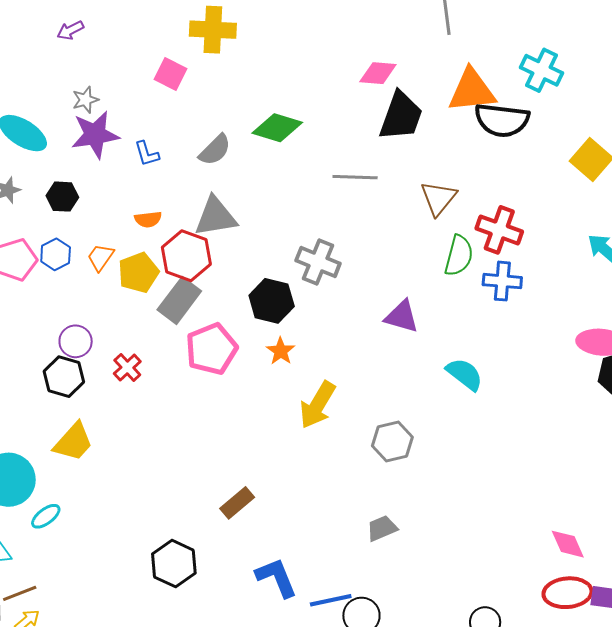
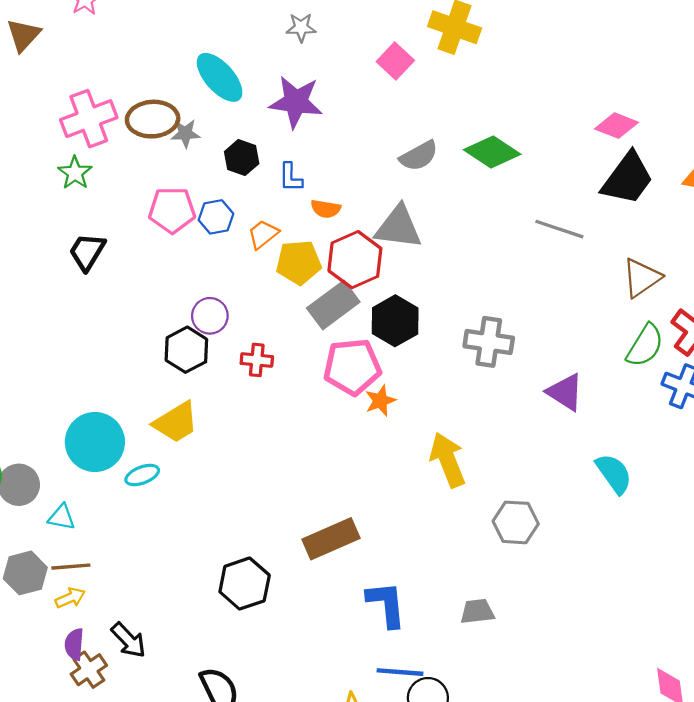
gray star: (85, 100) -> (301, 27), moved
blue L-shape: (147, 154) -> (291, 177), moved
gray cross: (318, 262) -> (489, 342), moved, turned -30
black hexagon: (272, 301) -> (395, 321), moved
orange star: (281, 351) -> (380, 401), moved
red cross: (127, 367) -> (257, 360), turned 32
yellow arrow: (318, 405) -> (448, 460), turned 111
brown rectangle: (237, 503) -> (331, 539), size x1.4
cyan ellipse: (46, 516) -> (142, 475), moved
blue L-shape: (276, 578) -> (386, 604), moved

